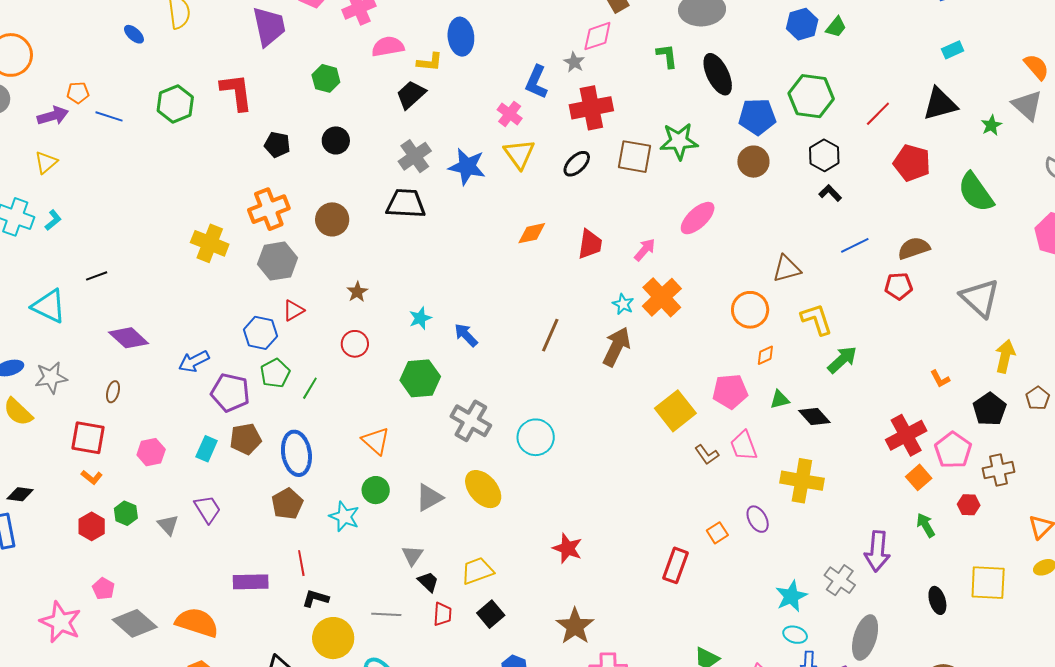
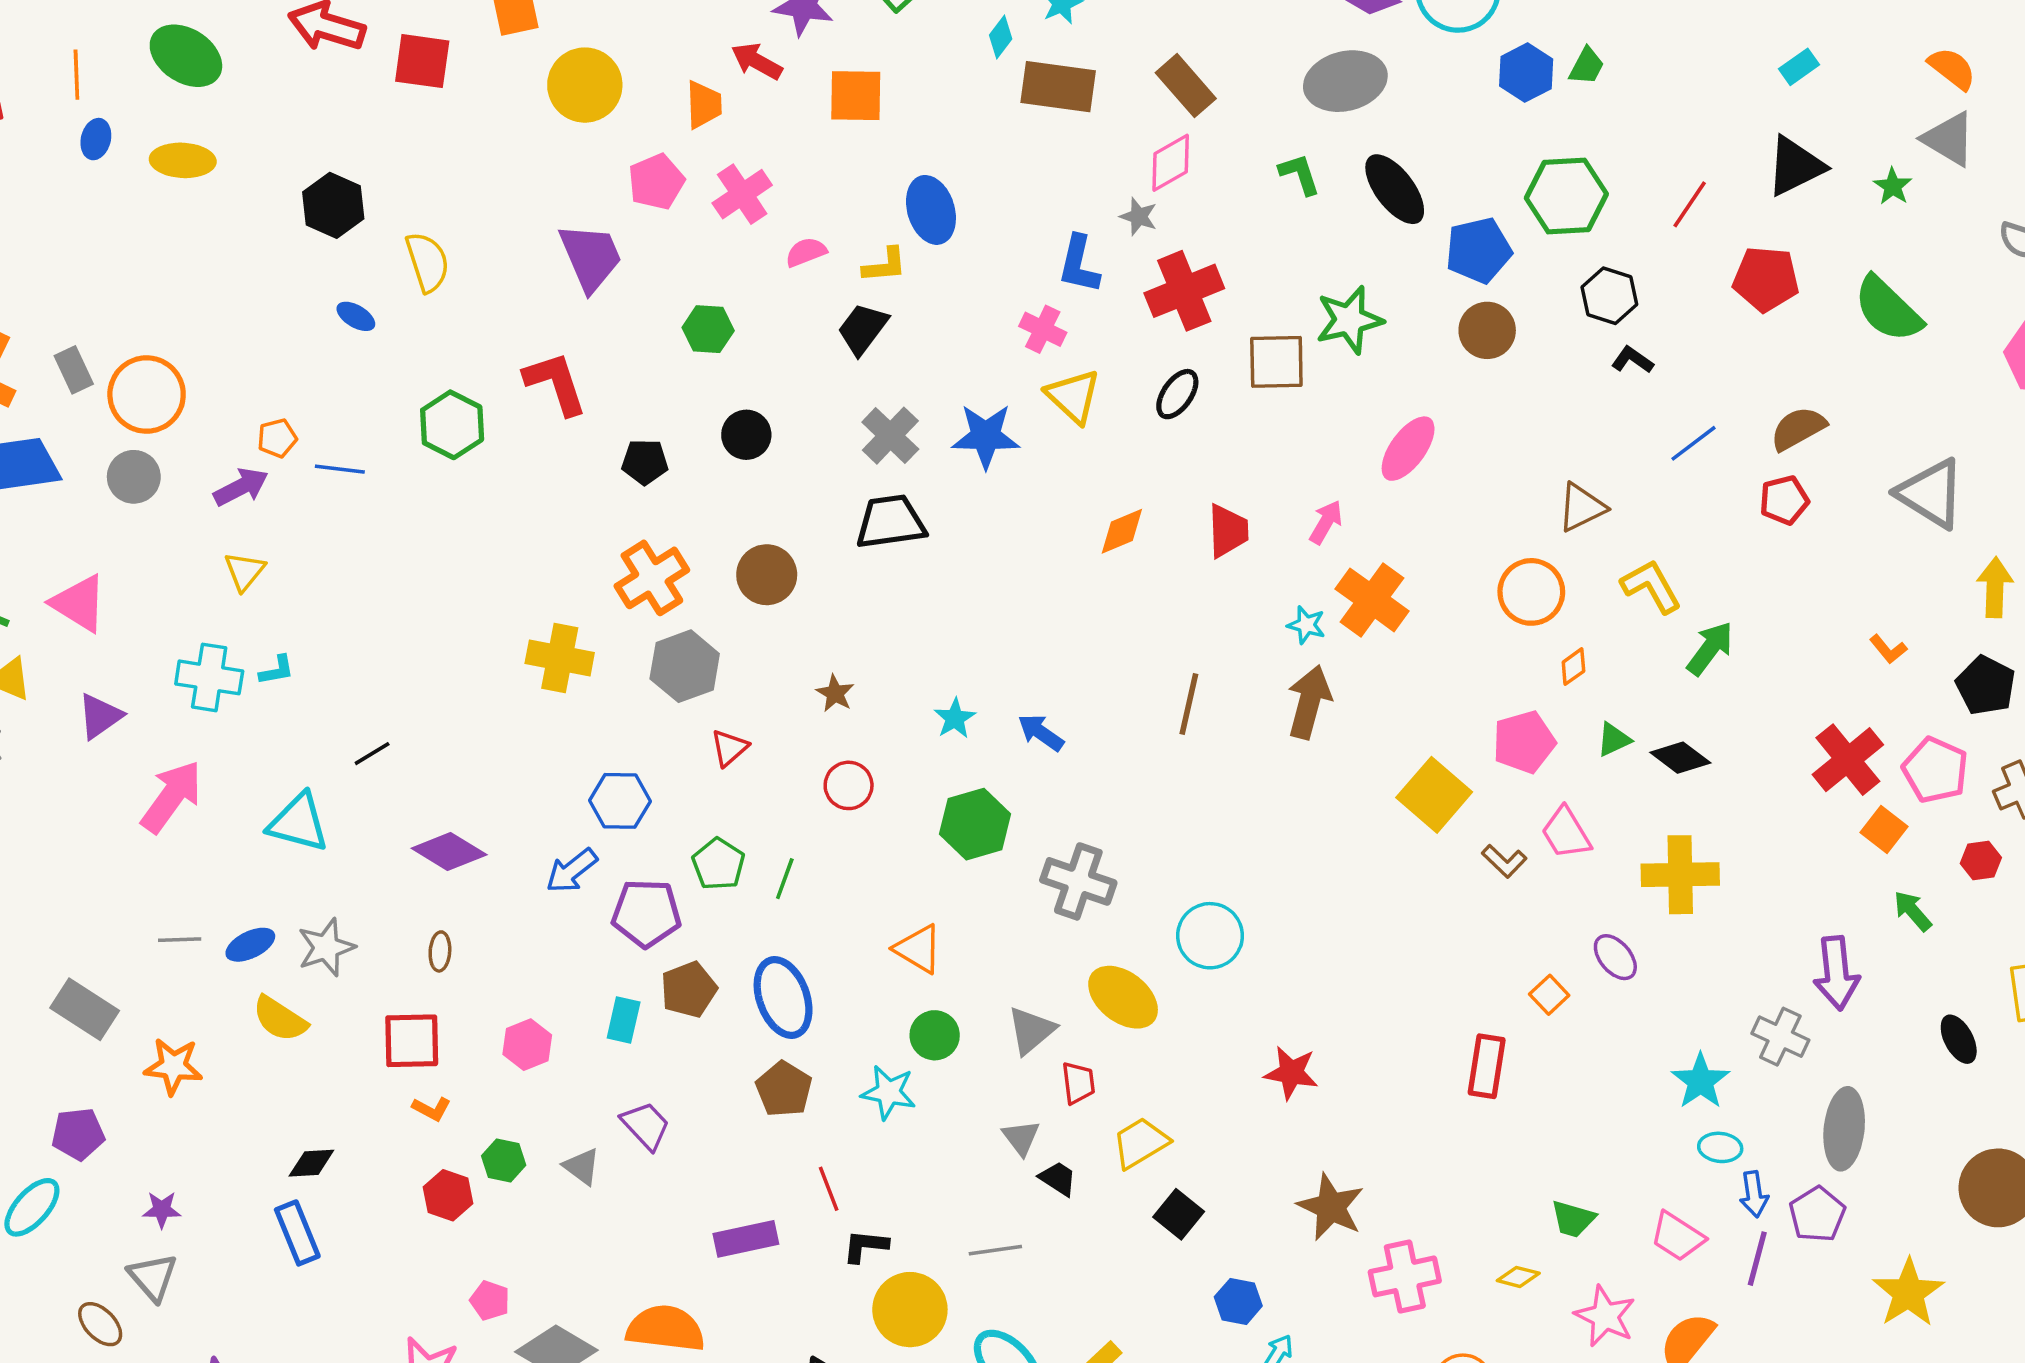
pink semicircle: (388, 47) -> (806, 252), size x0.7
cyan L-shape: (53, 220) -> (277, 670), turned 40
blue hexagon: (260, 333) -> (620, 801), moved
cyan circle: (536, 437) -> (1210, 936), moved
red trapezoid: (443, 614) -> (1078, 1083), moved

